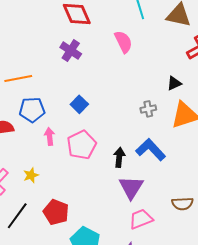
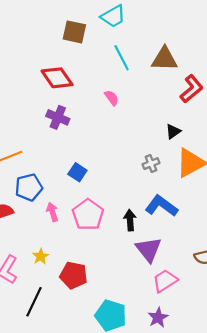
pink semicircle: (123, 42) -> (112, 98), size x0.7
red pentagon: (56, 212) -> (74, 275), moved

